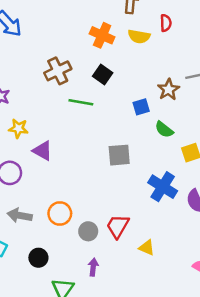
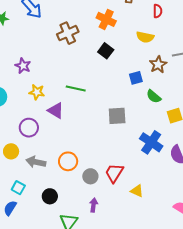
yellow semicircle: (139, 36) -> (145, 37), moved
brown cross: (58, 71) -> (68, 33), moved
green line: (81, 102) -> (76, 88), moved

